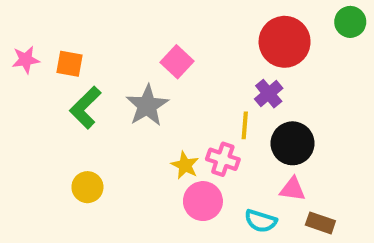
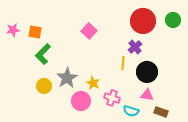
green circle: (350, 22) -> (173, 20), moved
gray star: (147, 106) -> (67, 78), moved
pink cross: (223, 159) -> (112, 98), moved
yellow circle: (87, 187) -> (44, 86), moved
pink circle: (203, 201) -> (81, 101), moved

